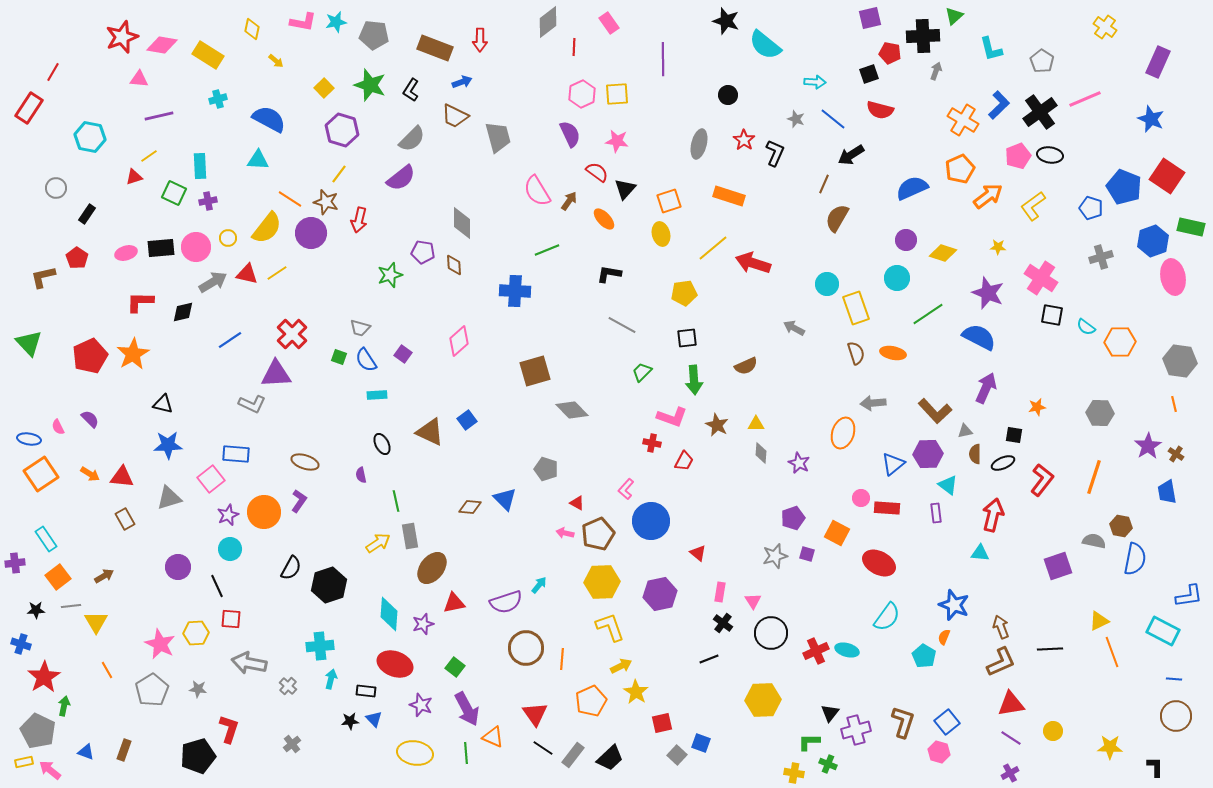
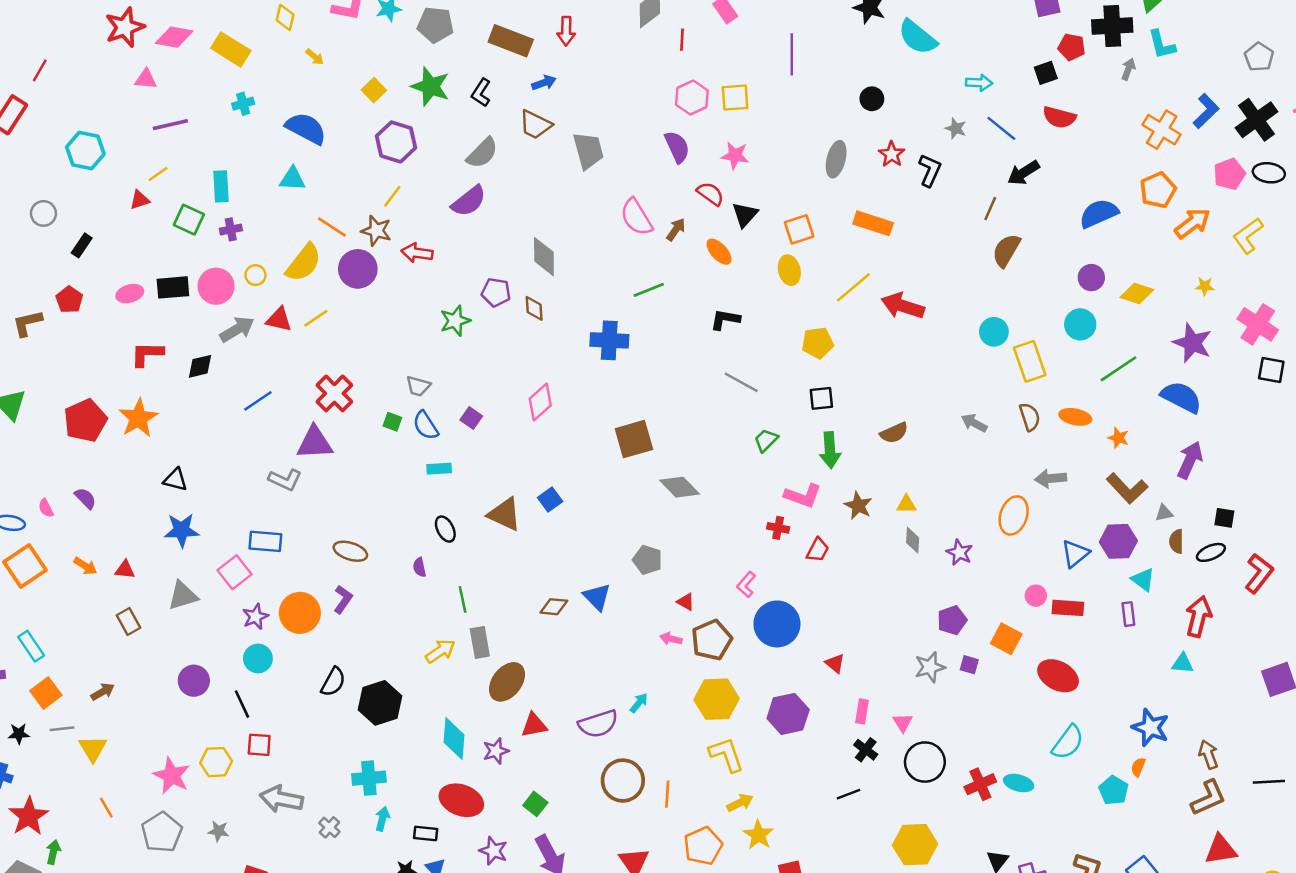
cyan L-shape: (991, 49) -> (1162, 45), moved
red arrow: (359, 220) -> (417, 253), turned 85
gray arrow: (794, 328) -> (974, 423), moved
orange star: (1037, 407) -> (1118, 438), moved, turned 30
red triangle: (122, 477) -> (125, 570), size x0.7

